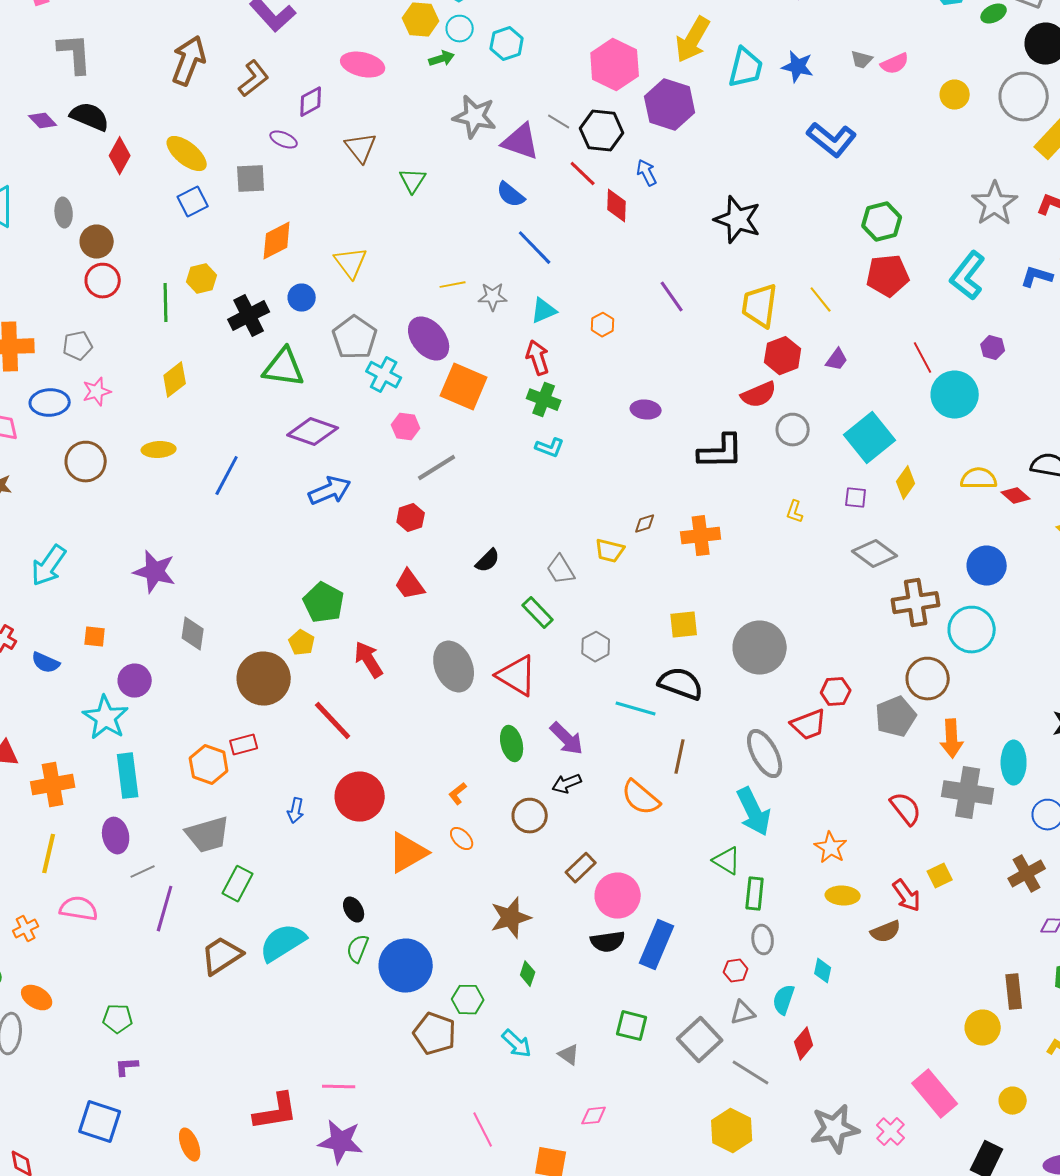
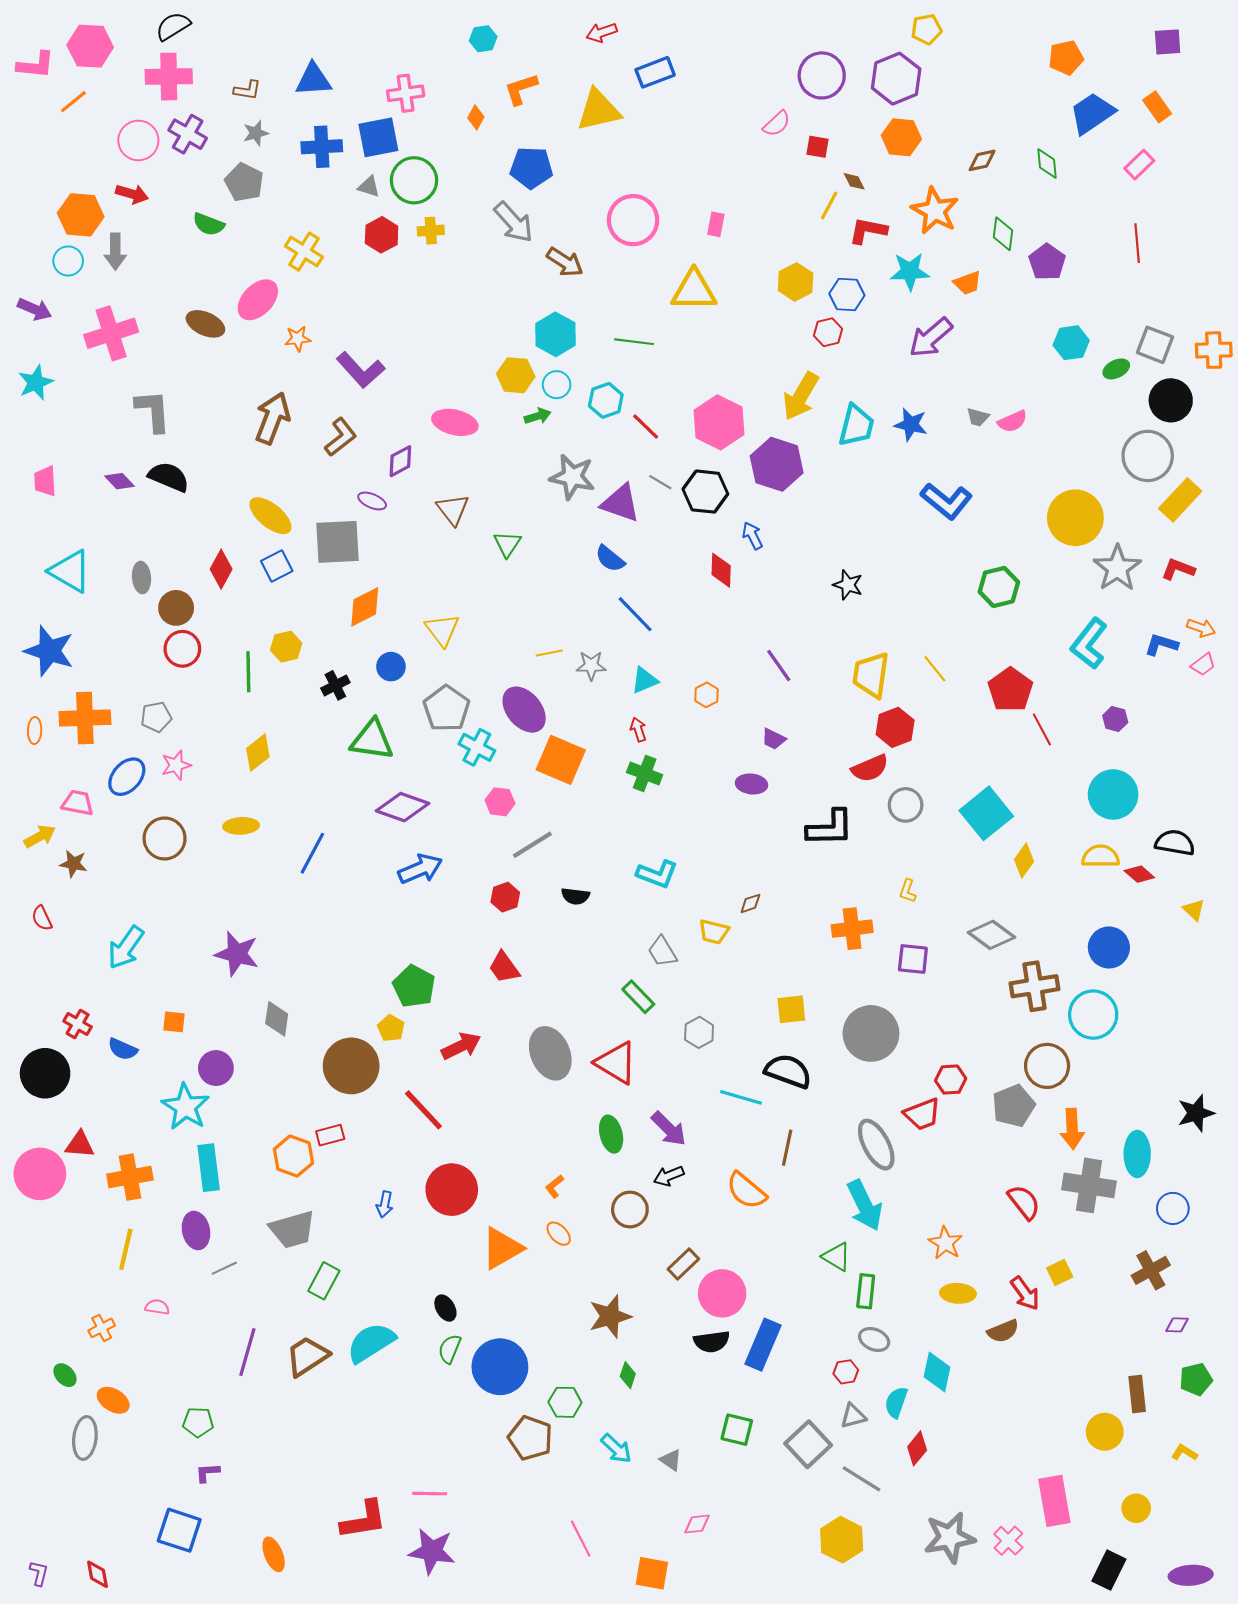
yellow circle: (955, 95) -> (1075, 518), moved, size x1.8
red diamond: (120, 156) -> (221, 569), moved
red line: (583, 174) -> (646, 427), moved
gray square: (251, 179) -> (337, 542), size x1.5
black star: (738, 220) -> (848, 585), size x0.6
red pentagon: (888, 276) -> (1010, 690), moved, turned -30
black cross: (249, 316) -> (335, 685), size x0.7
red arrow: (538, 358) -> (638, 729), size x0.7
purple trapezoid: (837, 360) -> (774, 739), moved, turned 80
cyan circle: (955, 395) -> (1113, 794), moved
blue ellipse: (50, 403) -> (127, 777), turned -45
cyan L-shape: (550, 448) -> (657, 874), moved, size x1.4
purple square: (856, 498) -> (913, 959), moved, size x1.4
orange cross: (701, 536) -> (852, 929), moved
black semicircle: (488, 561) -> (575, 896), moved, turned 52
red arrow: (369, 660) -> (461, 1046), turned 96
pink semicircle: (79, 909) -> (157, 1307), size x0.6
purple line: (165, 909) -> (247, 1352), moved
gray ellipse: (763, 940) -> (874, 1339), turned -60
cyan diamond: (823, 971) -> (937, 1372), size x1.5
pink rectangle: (935, 1094) -> (1054, 1501), turned 30

